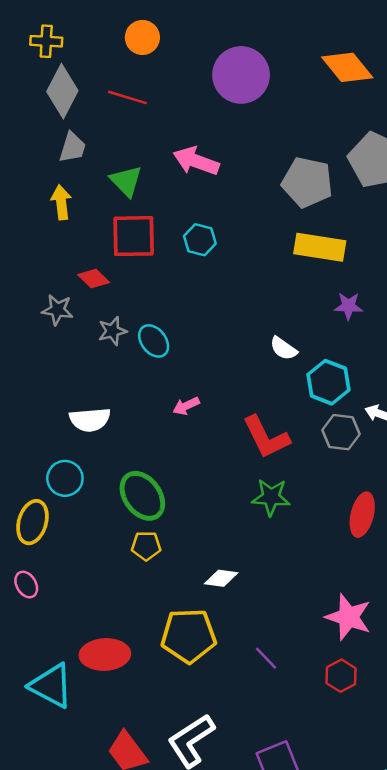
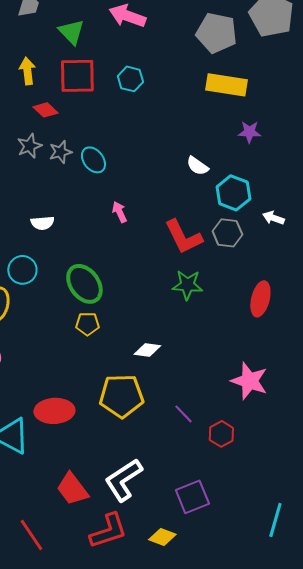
yellow arrow: (61, 202) -> (27, 71), moved
gray star: (57, 310) -> (29, 146), moved, turned -30
pink arrow: (186, 406) -> (119, 212), turned 90
white semicircle: (90, 420) -> (42, 223), size x0.7
gray hexagon: (341, 432) -> (227, 233), moved
red hexagon: (341, 676) -> (221, 434), moved

